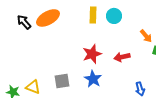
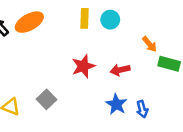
blue star: (93, 79) -> (116, 104), moved
gray square: (62, 81) -> (46, 99), turned -35

